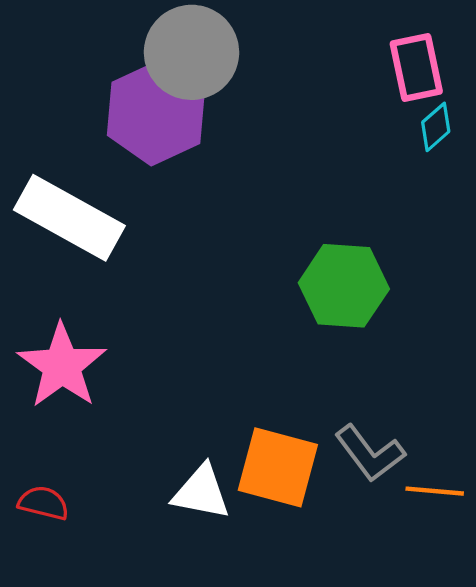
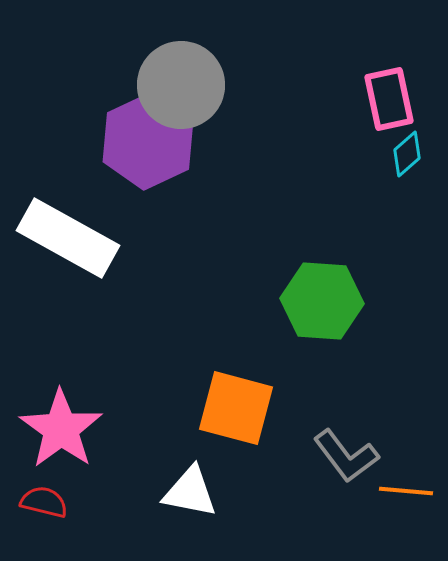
pink star: (62, 366) -> (61, 429), moved
orange square: (278, 467) -> (236, 408), moved

